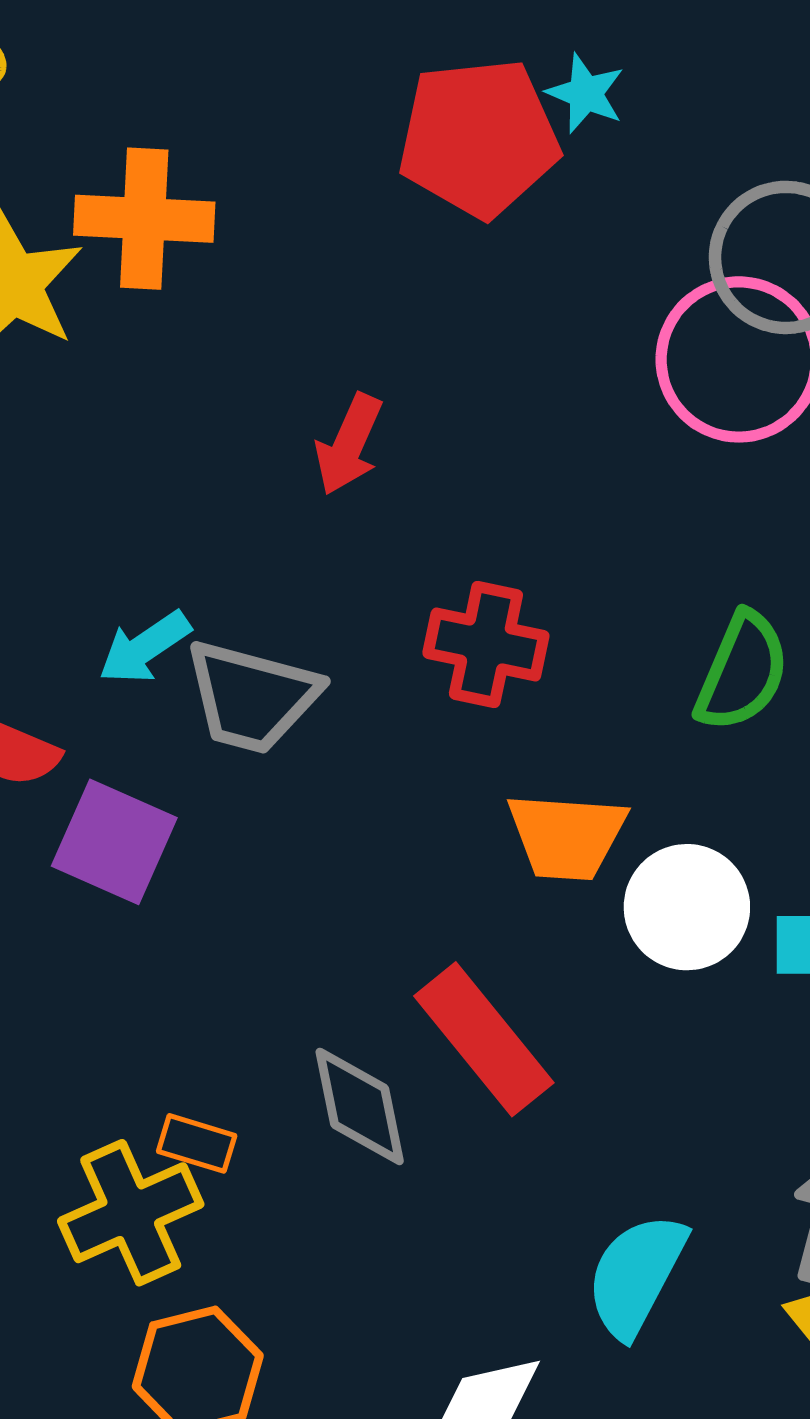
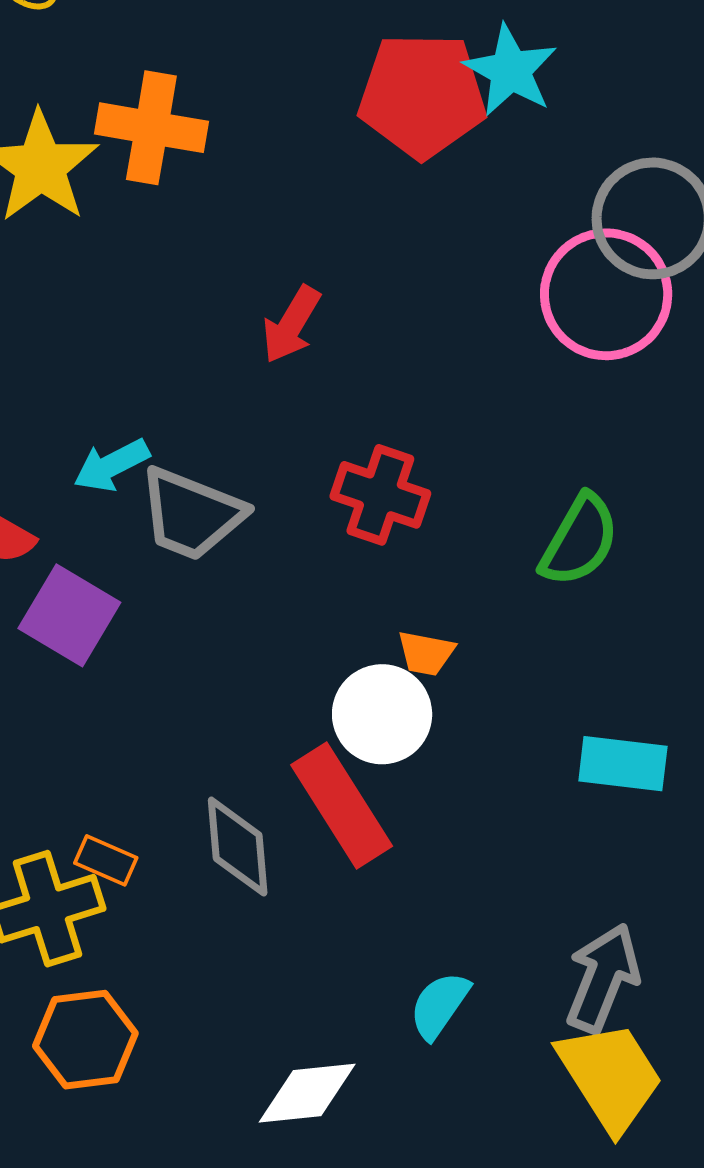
cyan star: (586, 93) -> (511, 71), size x1.5
orange trapezoid: (567, 836) -> (426, 653), size x0.6
white circle: (687, 907) -> (382, 714), moved
cyan semicircle: (636, 1275) -> (439, 1005), size x0.7

